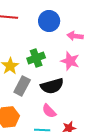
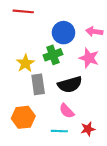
blue circle: (49, 21) -> (64, 33), moved
gray rectangle: (22, 86) -> (38, 84), turned -36

